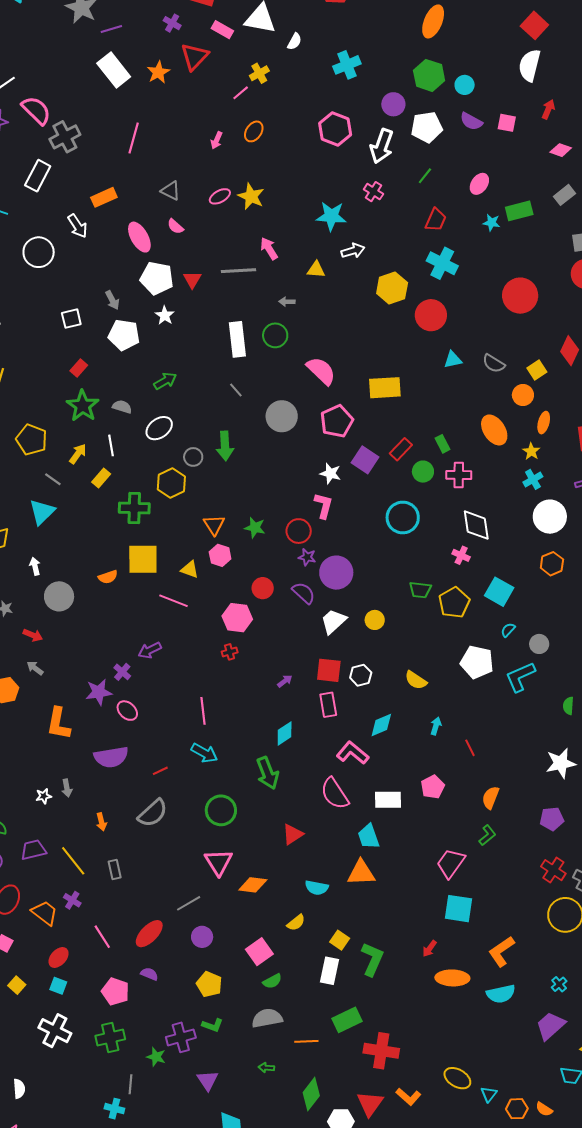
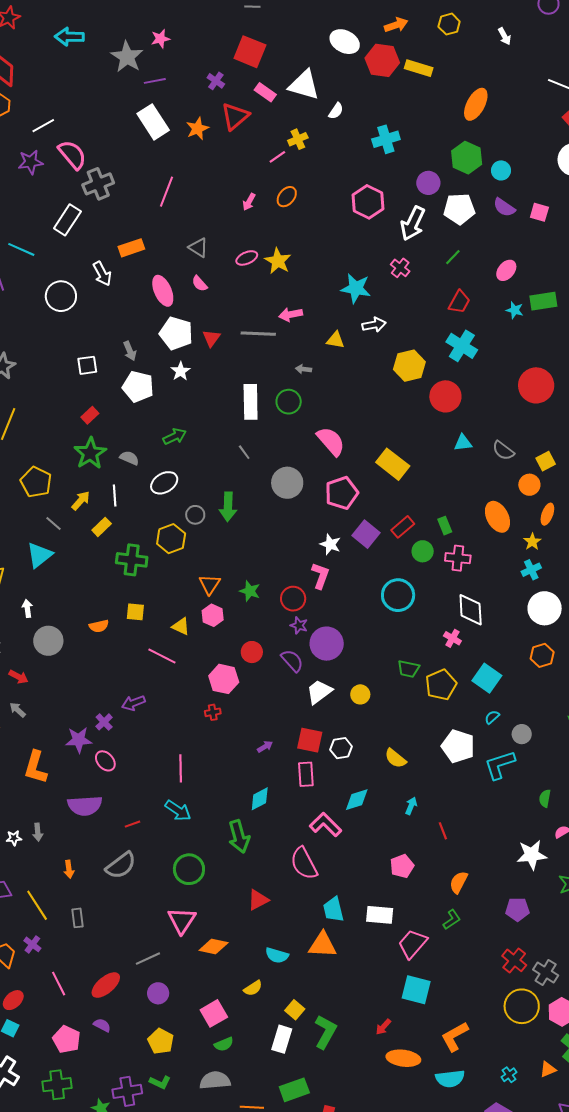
pink arrow: (269, 248) -> (291, 315), turned -75
yellow rectangle: (385, 388) -> (393, 464), turned 36
yellow square: (143, 559) -> (135, 612), size x0.6
white rectangle: (388, 800) -> (380, 915), moved

